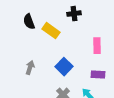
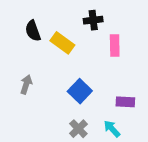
pink rectangle: (97, 46) -> (115, 46), moved
gray arrow: (30, 68) -> (26, 84), moved

